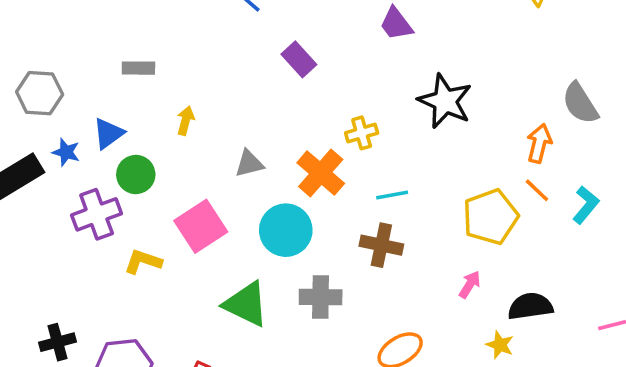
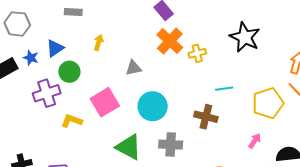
orange cross: (321, 173) -> (170, 41), moved
cyan line: (392, 195) -> (224, 89), moved

